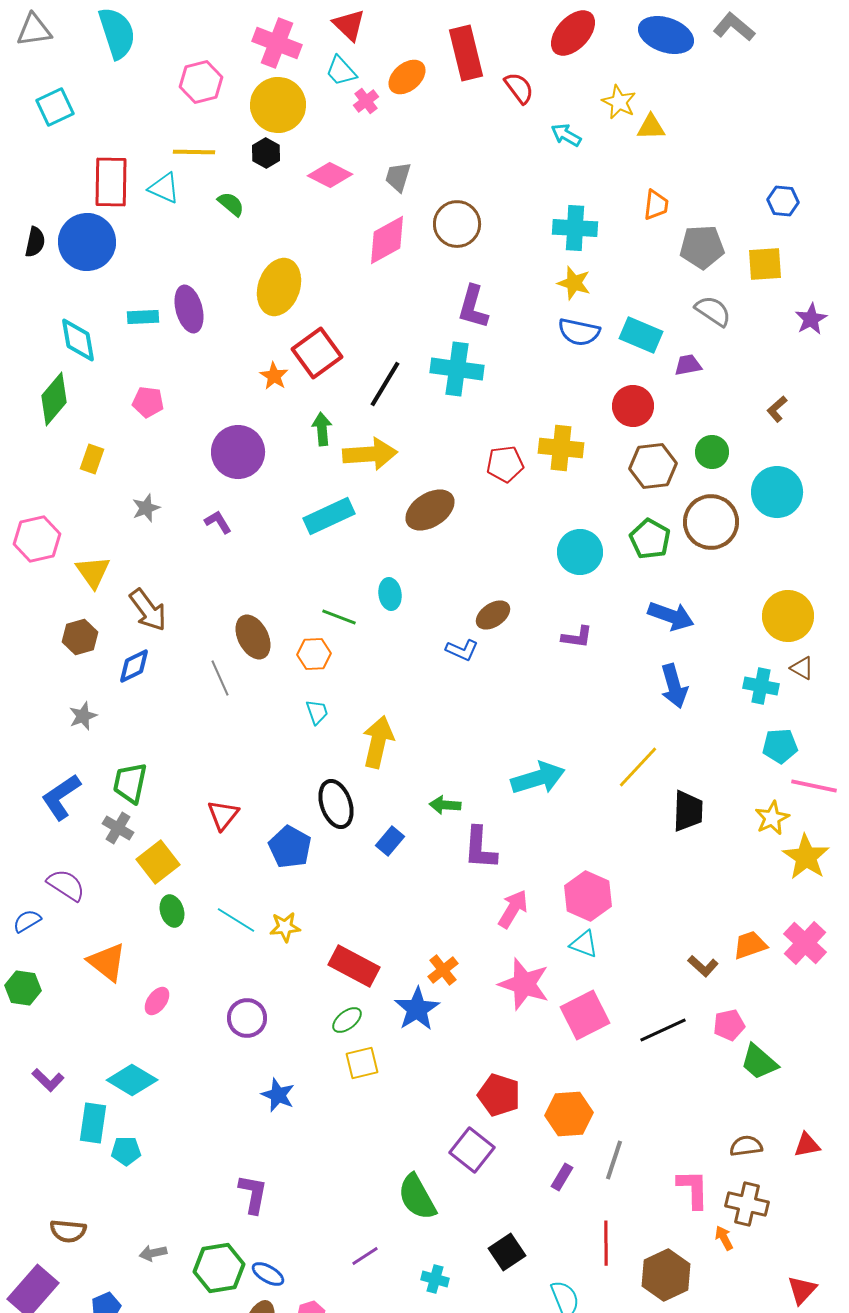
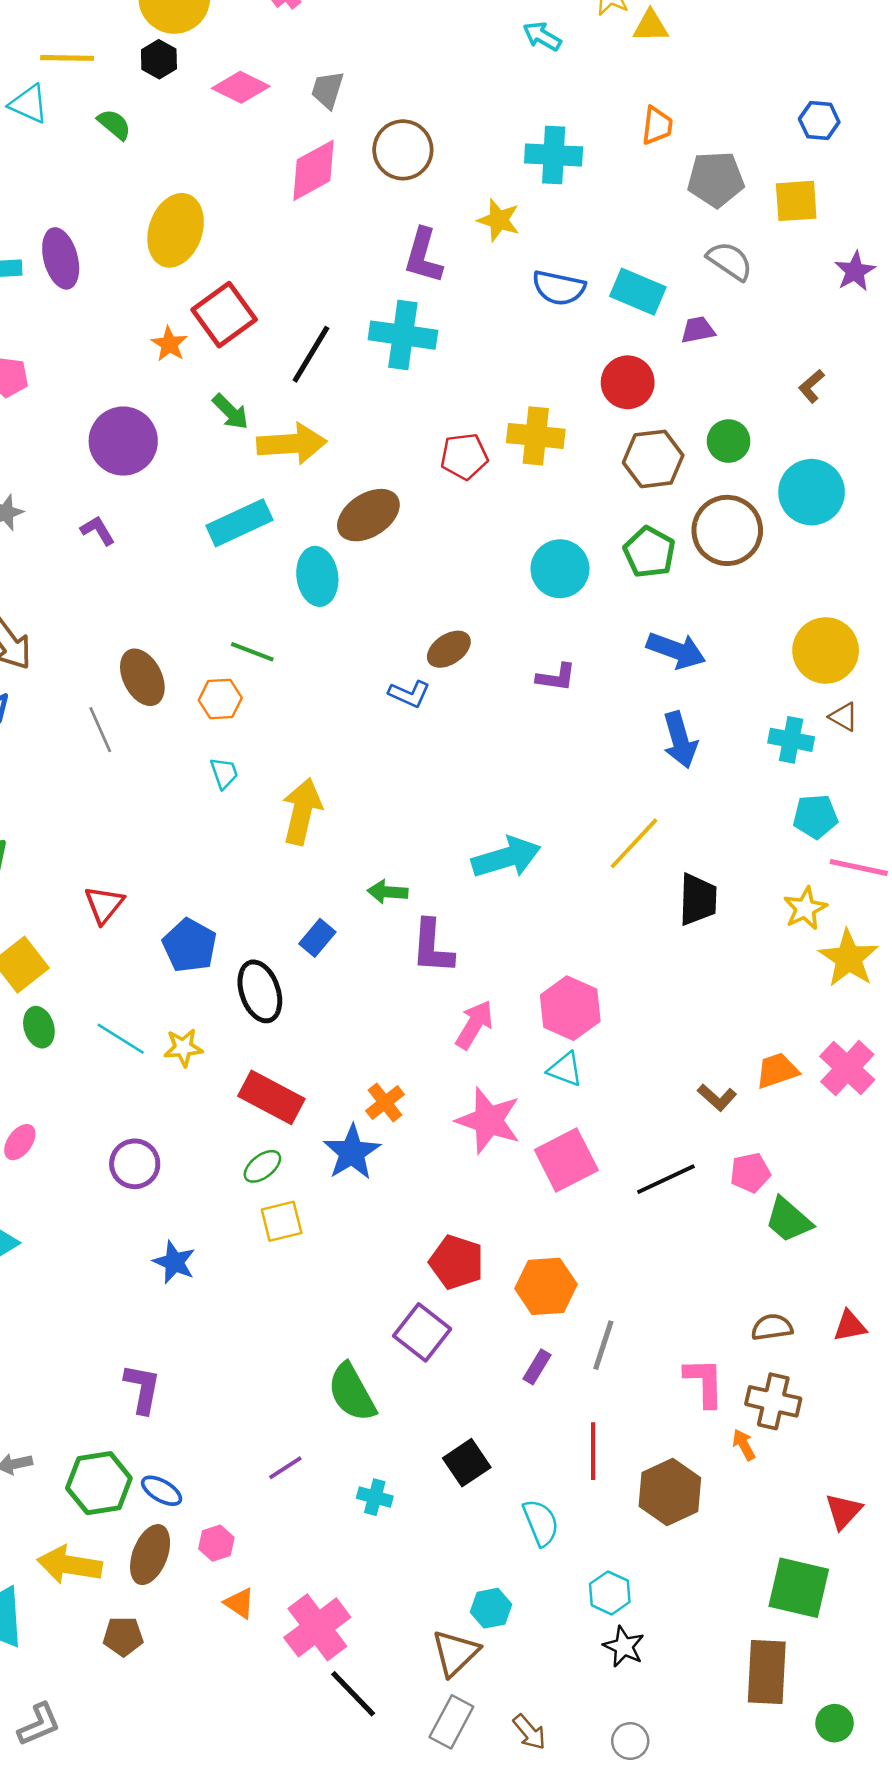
yellow star: (574, 283) -> (499, 220), moved
green arrow: (322, 429) -> (230, 412), turned 140
cyan ellipse: (390, 594) -> (317, 576), moved, size x1.4
black ellipse: (336, 804) -> (260, 991), moved

